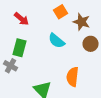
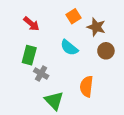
gray cross: (11, 66) -> (41, 74), moved

